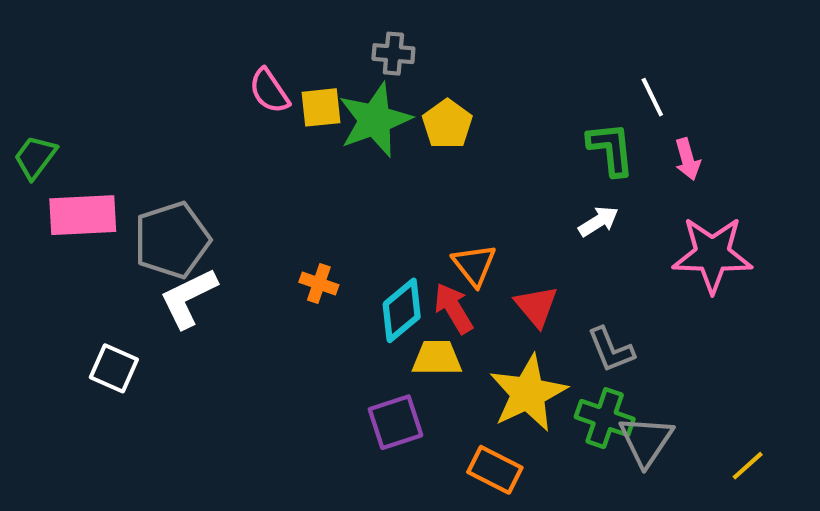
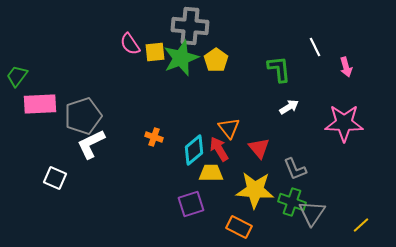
gray cross: (393, 54) -> (190, 26), size x1.8
green L-shape: (611, 149) -> (279, 69), moved
pink arrow: (687, 159) -> (346, 67), moved
yellow star: (528, 393) -> (255, 190), turned 30

